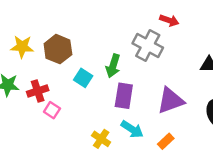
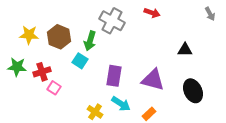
gray cross: (148, 45) -> (112, 21), moved
green arrow: (113, 66) -> (90, 41), moved
purple triangle: (171, 101) -> (153, 80), turned 35

